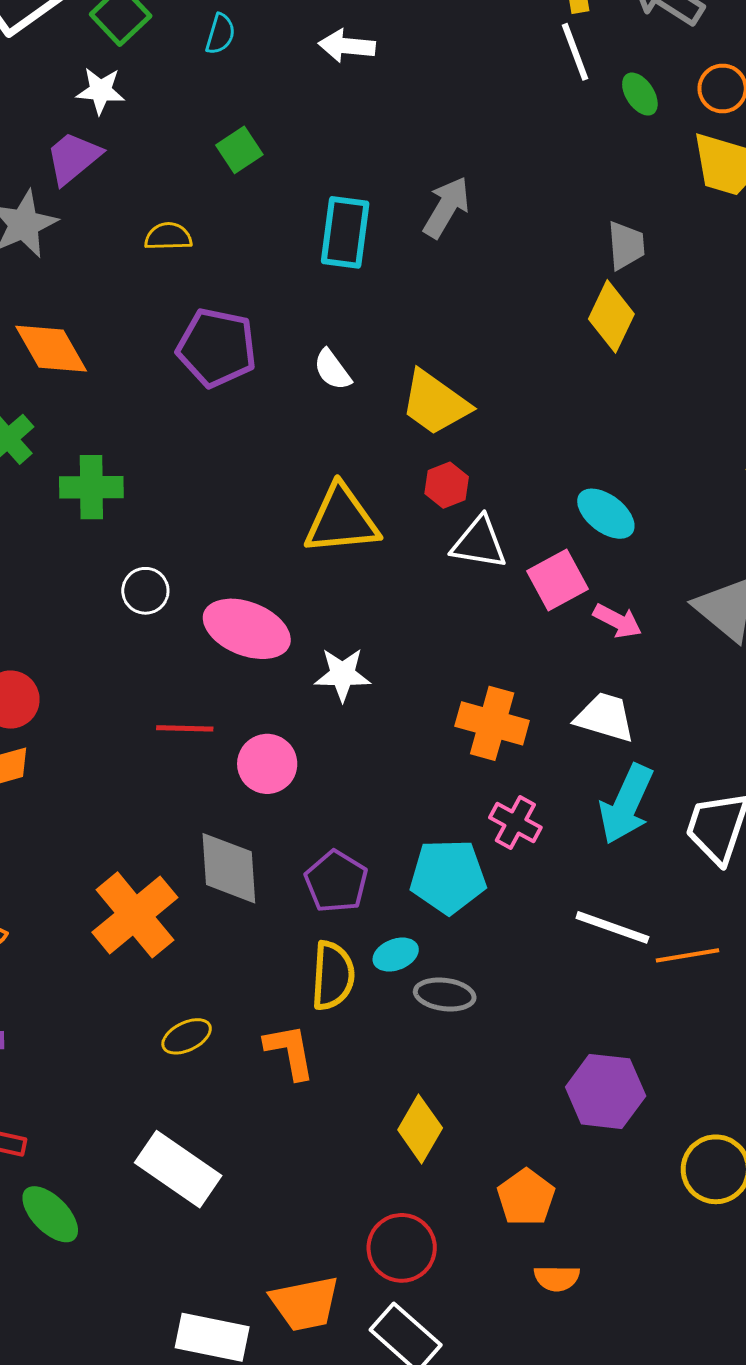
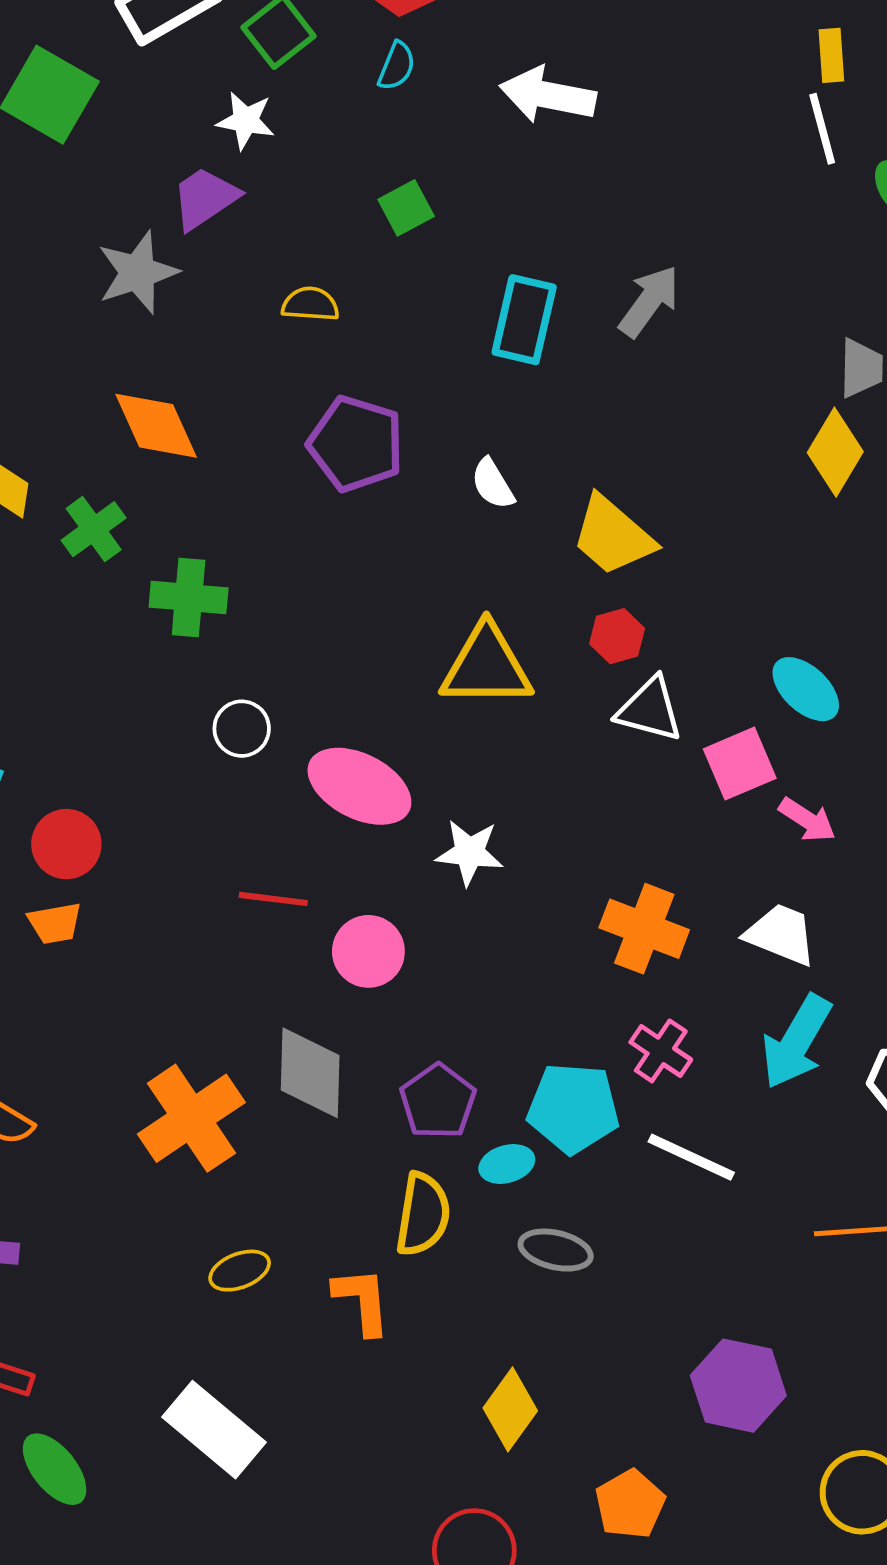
white arrow: (347, 46) -> (548, 95), size x1.4
white line: (612, 927) -> (691, 1157), moved
cyan ellipse: (396, 955) -> (507, 1164), moved

